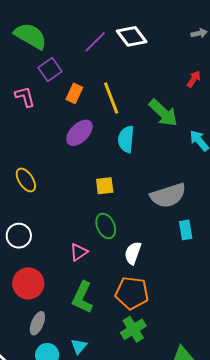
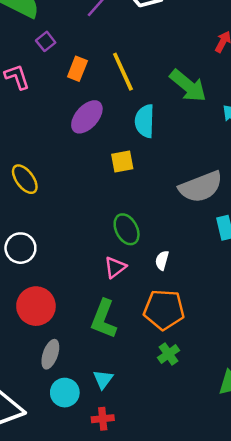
purple square: (50, 69) -> (46, 41), size x0.7
yellow square: (105, 186) -> (122, 162), moved
pink triangle: (79, 252) -> (115, 267), moved
white semicircle: (133, 253) -> (162, 260), size x0.7
green cross: (133, 329) -> (169, 354), size x0.7

